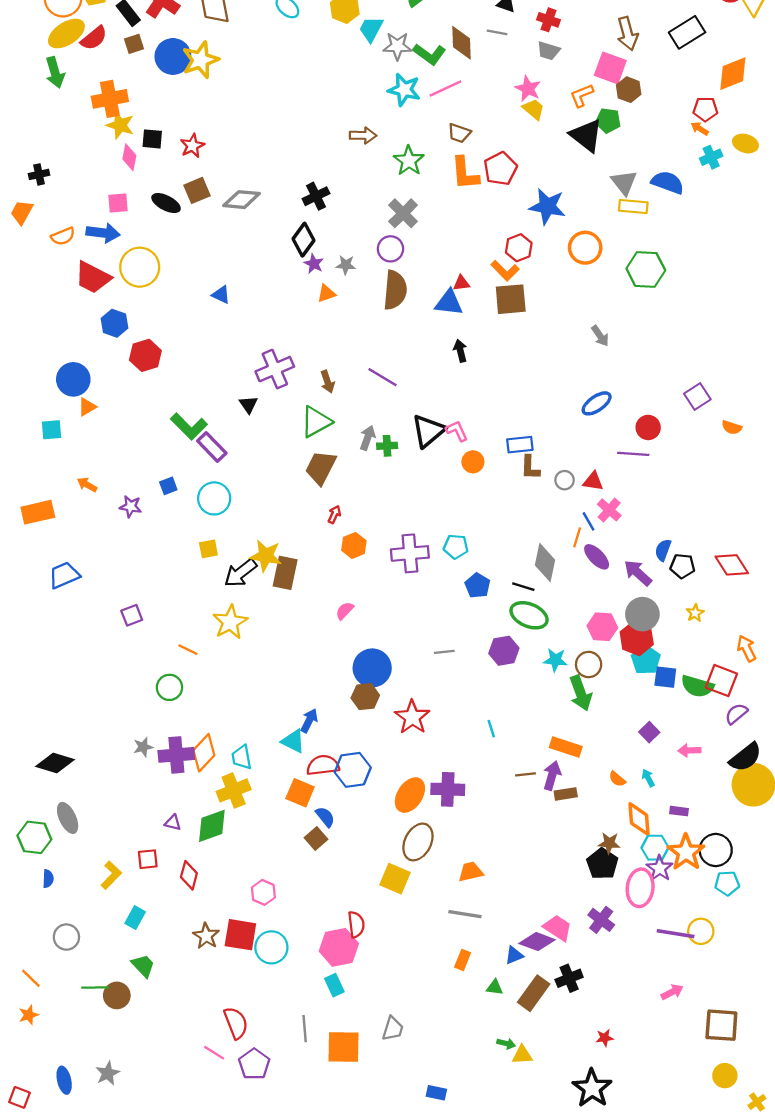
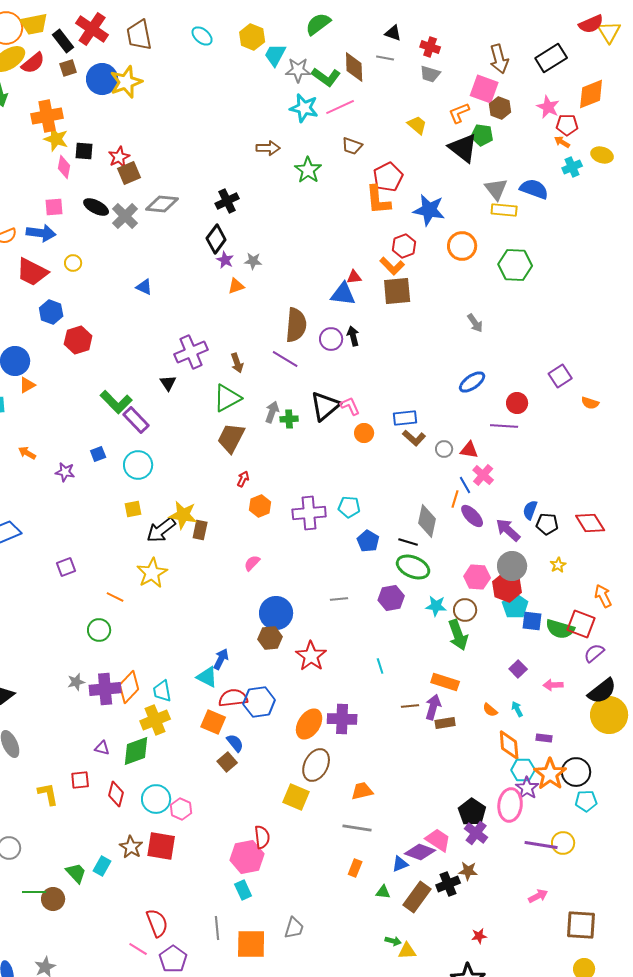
pink star: (528, 89) -> (548, 107), moved
orange L-shape: (465, 173) -> (378, 200), moved
brown square: (197, 190) -> (129, 173), moved
gray cross: (403, 213) -> (125, 216), moved
purple circle: (390, 249) -> (331, 339), moved
yellow circle: (140, 267) -> (73, 263), size x0.5
brown semicircle: (395, 290) -> (296, 325), moved
brown L-shape: (530, 468) -> (414, 438), turned -50
brown rectangle: (285, 573) -> (200, 530), size x0.7
brown star: (609, 843) -> (468, 871), moved
black pentagon: (602, 864) -> (472, 812), moved
yellow L-shape: (111, 875) -> (48, 794), turned -55
cyan rectangle: (135, 918) -> (102, 866), moved
cyan circle: (271, 947) -> (156, 799), moved

